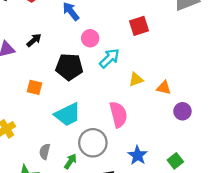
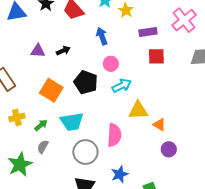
red square: (139, 26) -> (156, 56), moved
yellow triangle: (136, 79) -> (138, 110), size x1.5
orange square: (34, 87) -> (51, 90), size x1.6
green arrow: (70, 161) -> (41, 125), moved

